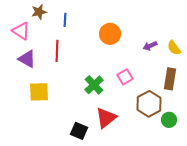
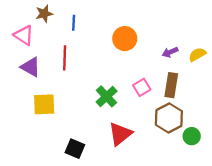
yellow semicircle: (174, 48) -> (197, 54), turned 98
brown rectangle: (170, 79) -> (171, 85), moved
black square: (79, 131) -> (75, 149), moved

